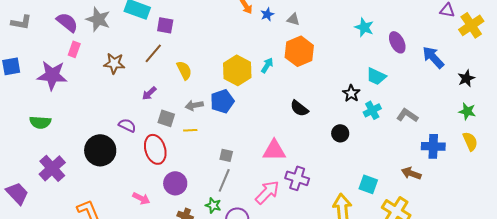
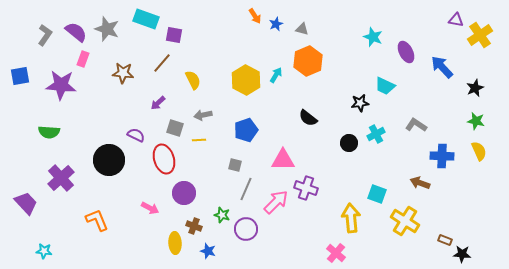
gray L-shape: (21, 22) -> (45, 35), moved, turned -65
black star: (351, 93) -> (360, 103), turned 30
blue pentagon: (222, 101) -> (246, 130), moved
cyan cross: (372, 110) -> (376, 134), moved
gray line: (224, 180) -> (246, 189), moved

